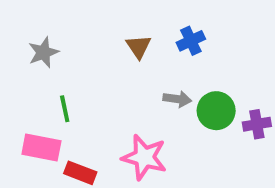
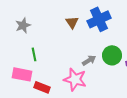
blue cross: (191, 41) -> (99, 19), size x1.6
gray arrow: (177, 99) -> (89, 60), moved, turned -40

